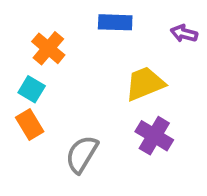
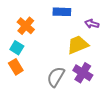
purple arrow: (184, 33) -> (92, 24), moved
gray semicircle: (82, 154) -> (56, 77), moved

